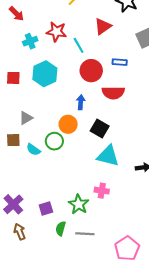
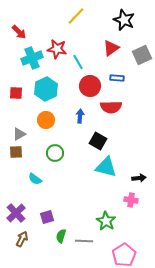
red triangle: (103, 26) -> (111, 48), moved
cyan cross: (30, 41) -> (32, 58), size x1.5
gray triangle: (26, 118) -> (19, 134), moved
orange circle: (68, 124) -> (46, 120), moved
cyan semicircle: (33, 150) -> (35, 179), moved
pink cross: (102, 191) -> (131, 200), moved
green star: (79, 204) -> (106, 221), moved
brown arrow: (20, 232) -> (22, 239), turned 49

